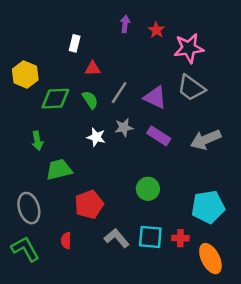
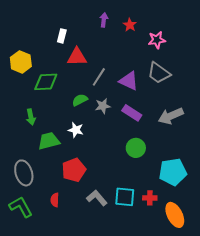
pink star: (189, 48) -> (157, 40), size x0.7
red triangle: (93, 69) -> (77, 57), size x1.5
green semicircle: (90, 100) -> (80, 100), moved, turned -84
white star: (96, 137) -> (76, 130), moved
green circle: (148, 189) -> (136, 148), moved

